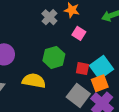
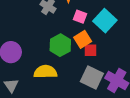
cyan square: (101, 67) -> (105, 21), moved
orange square: (100, 83) -> (83, 39), moved

